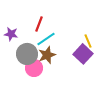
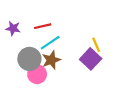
red line: (39, 24) -> (43, 26), turned 56
purple star: (11, 34) -> (13, 28), moved

